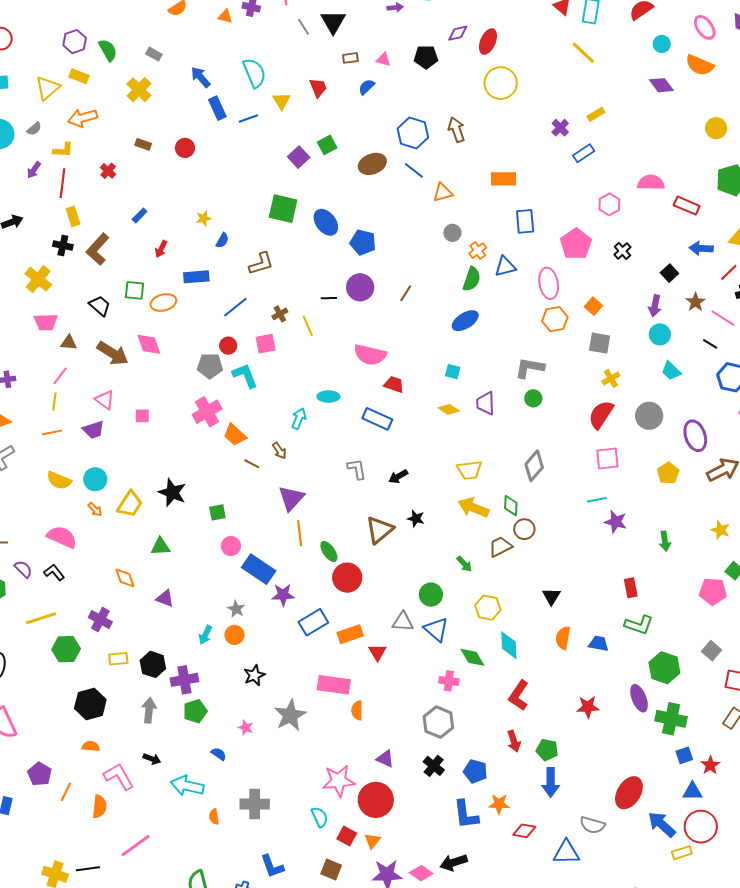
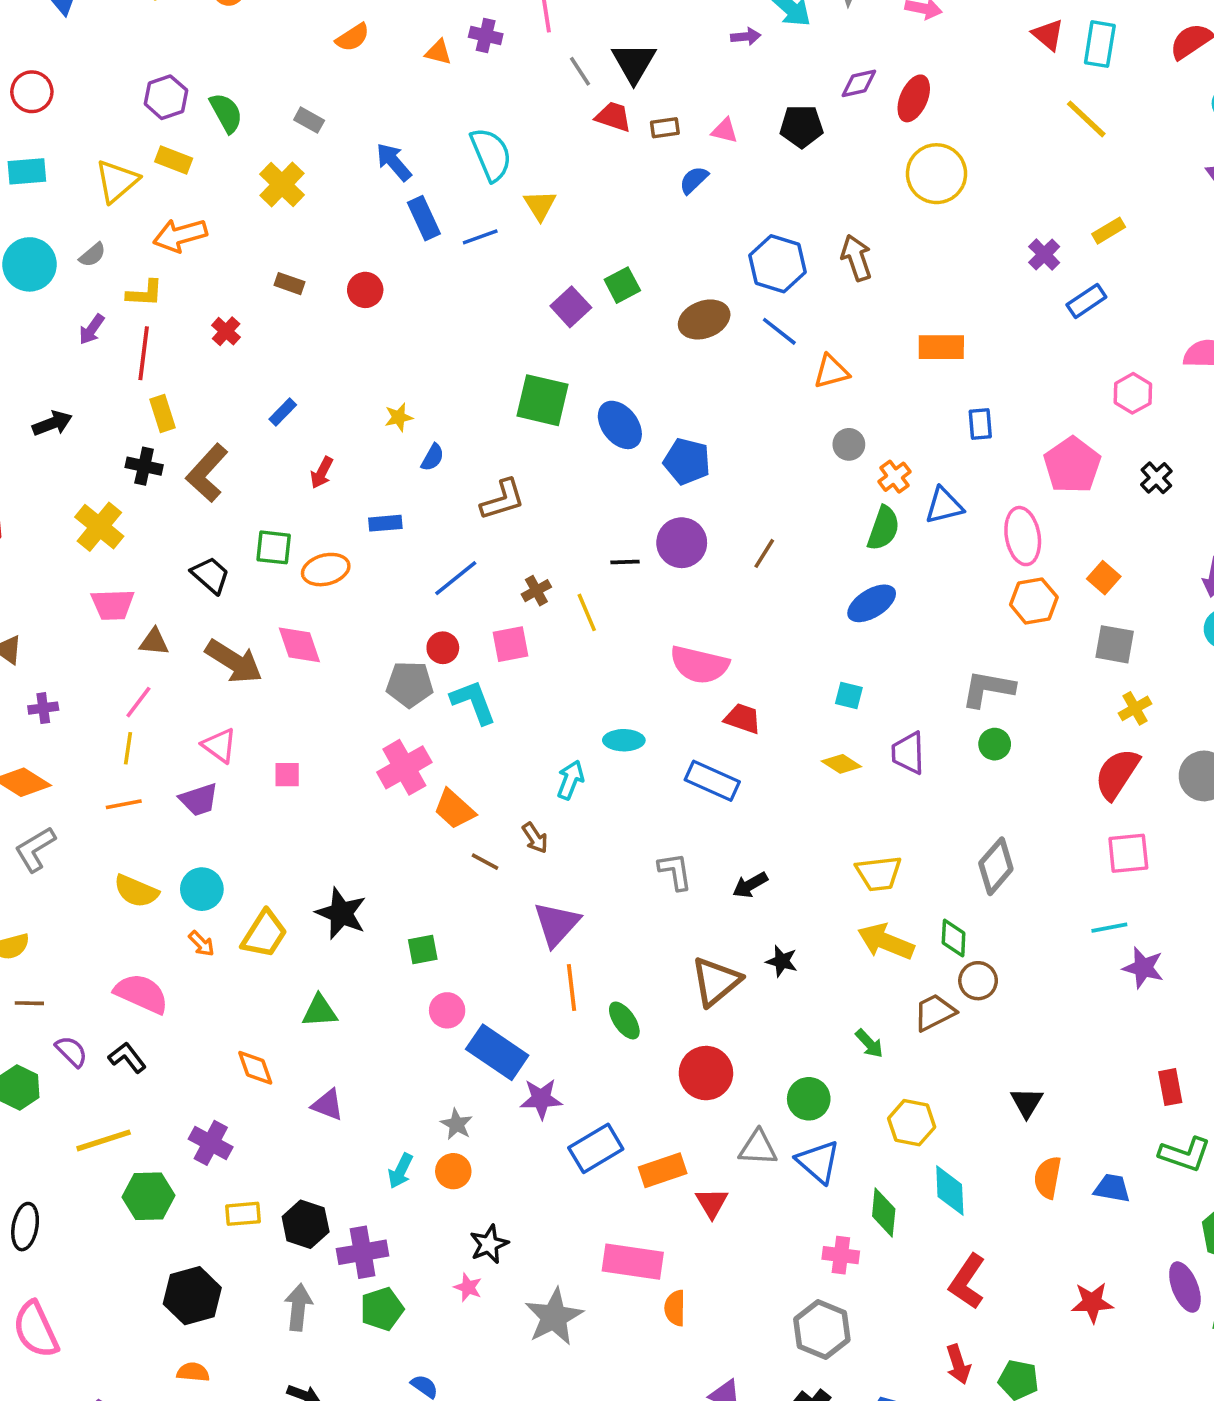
red trapezoid: (318, 88) -> (613, 117), moved, turned -50
blue rectangle: (525, 221) -> (980, 424), size x0.7
blue rectangle: (196, 277) -> (385, 523), size x0.7
red circle: (347, 578) -> (706, 1073), moved
green diamond: (472, 657) -> (884, 1212), turned 36
pink star: (246, 728) -> (468, 1287), moved

